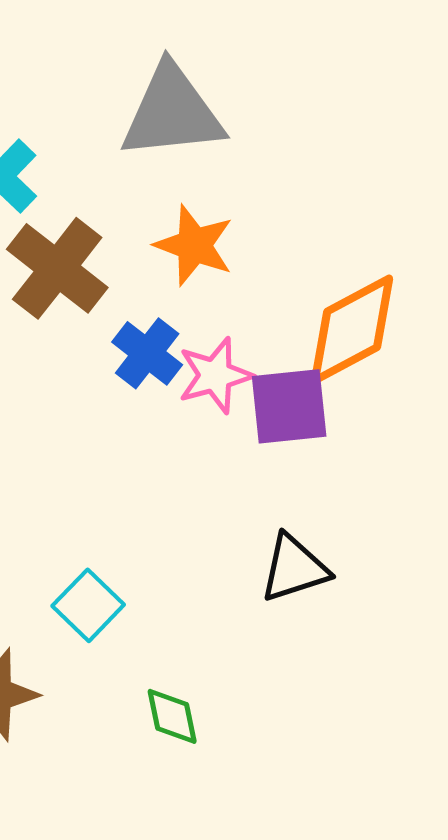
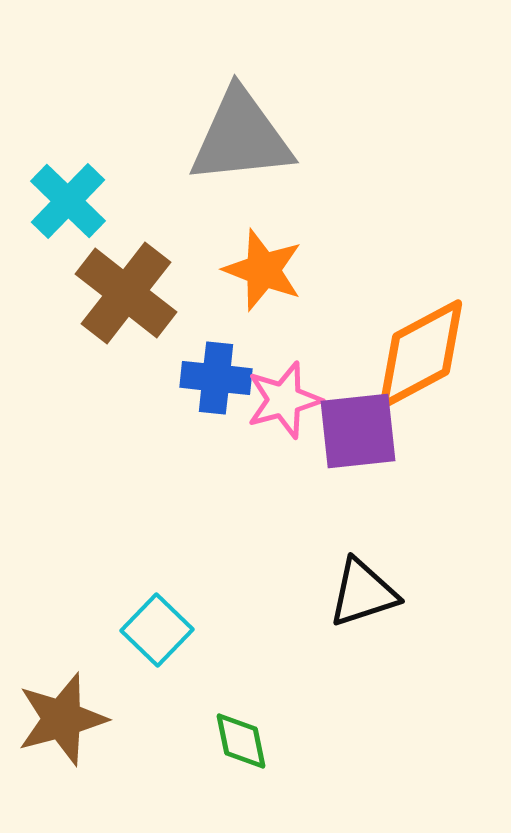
blue cross: (147, 353) -> (216, 378), turned -32

